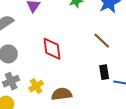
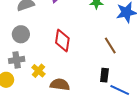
yellow cross: (36, 86) -> (38, 71), turned -32

